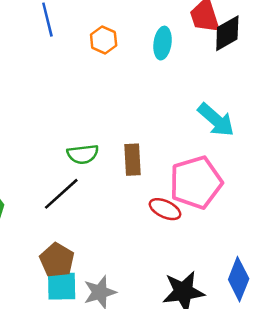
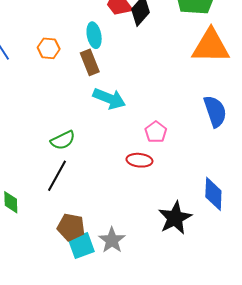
cyan arrow: (216, 120) -> (109, 99), moved
brown rectangle: (132, 160) -> (90, 62), moved
pink pentagon: (196, 182) -> (156, 132), size x0.5

